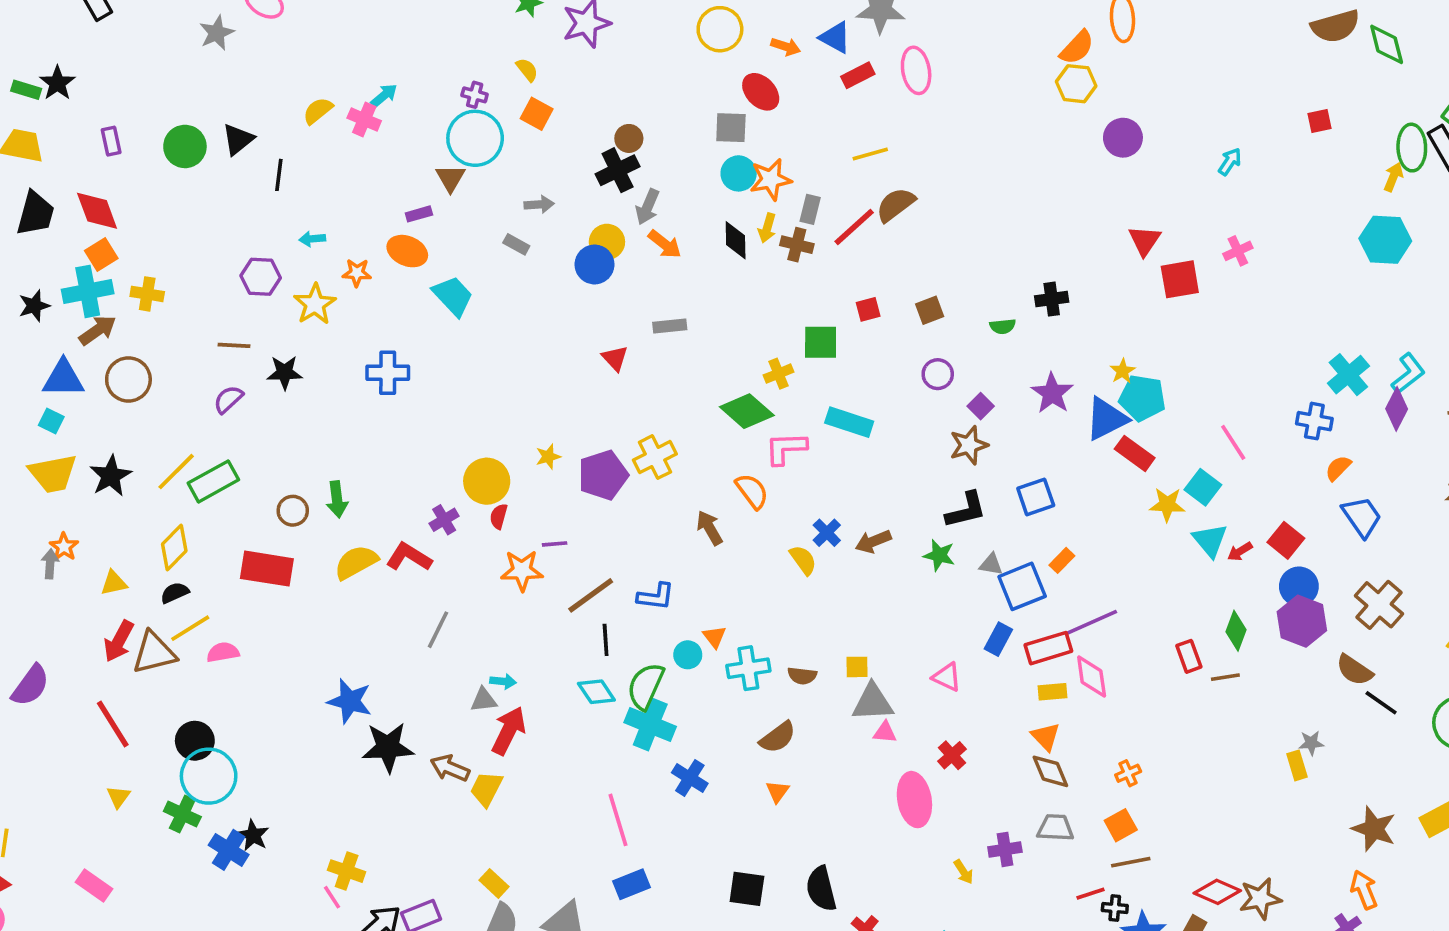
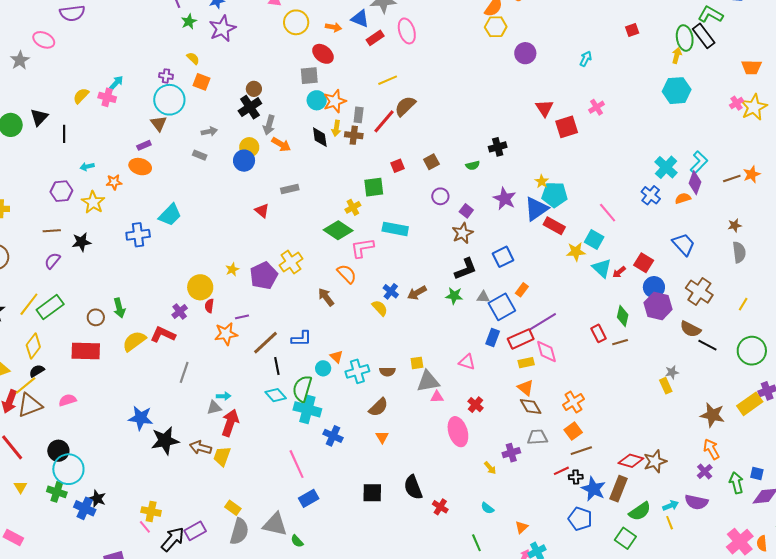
cyan trapezoid: (453, 296) -> (170, 215), moved, turned 95
blue cross: (1314, 421) -> (651, 195), turned 36
orange semicircle: (1338, 468) -> (683, 198), moved, turned 35
yellow line: (190, 628) -> (26, 385), moved
orange cross: (1128, 773) -> (573, 402), size x1.5

